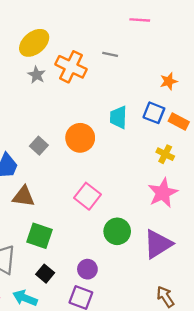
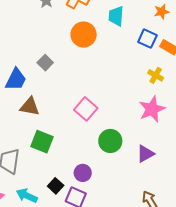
cyan trapezoid: (118, 117) -> (116, 16), moved
orange circle: (80, 138) -> (84, 35), moved
purple triangle: (158, 244) -> (145, 154), size x0.7
black square: (45, 274) -> (56, 186), moved

